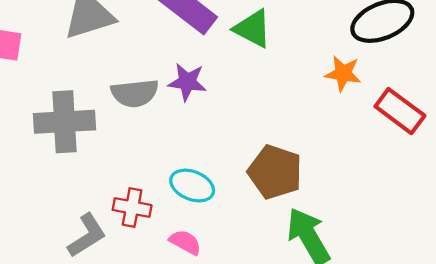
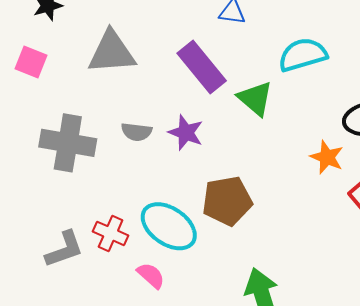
gray semicircle: (135, 93) -> (137, 132), size x0.7
brown pentagon: (275, 172) -> (227, 201), moved, turned 30
cyan ellipse: (192, 186) -> (169, 226), size x1.4

